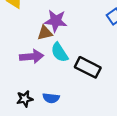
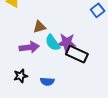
purple star: (56, 21) -> (67, 43), moved
black star: (25, 99) -> (21, 76), moved

